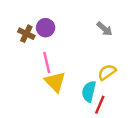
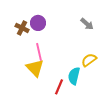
yellow triangle: (55, 82) -> (35, 68), moved
red line: (100, 105) -> (59, 87), moved

